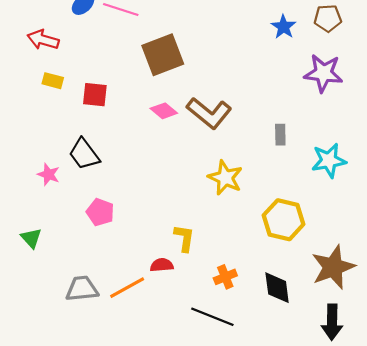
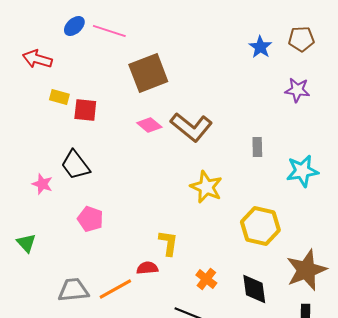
purple star: (323, 73) -> (297, 90), size x0.7
yellow rectangle: (53, 81) -> (59, 97), moved
orange cross: (225, 277) -> (206, 279), turned -30

